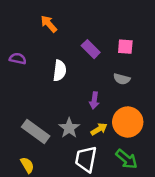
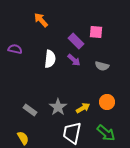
pink square: (125, 47) -> (96, 32), moved
purple arrow: (94, 100) -> (74, 60), moved, turned -56
orange circle: (128, 122) -> (107, 102), size x0.6
gray rectangle: (36, 132) -> (30, 110), size x0.6

